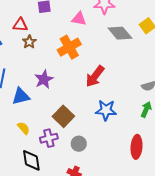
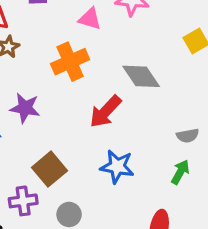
gray diamond: (120, 33) -> (141, 76), moved
purple star: (44, 79) -> (25, 108), turned 30

